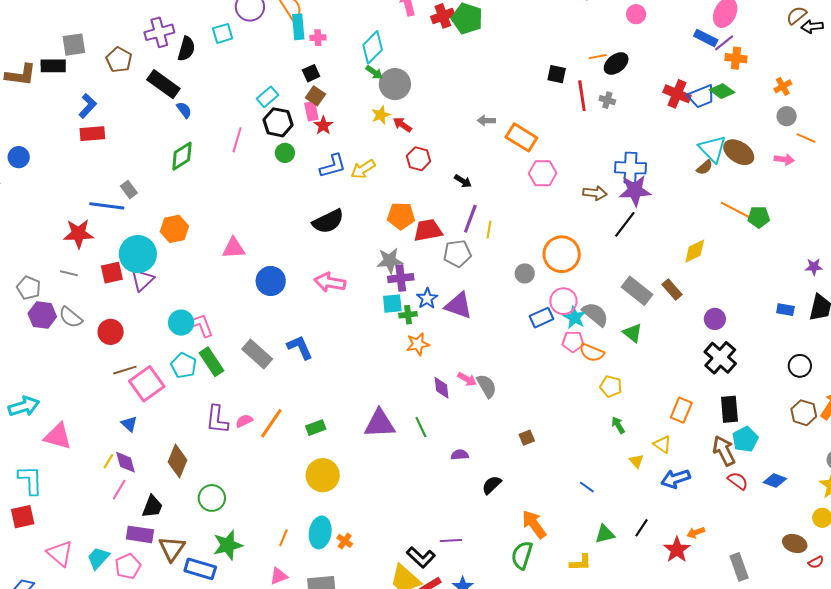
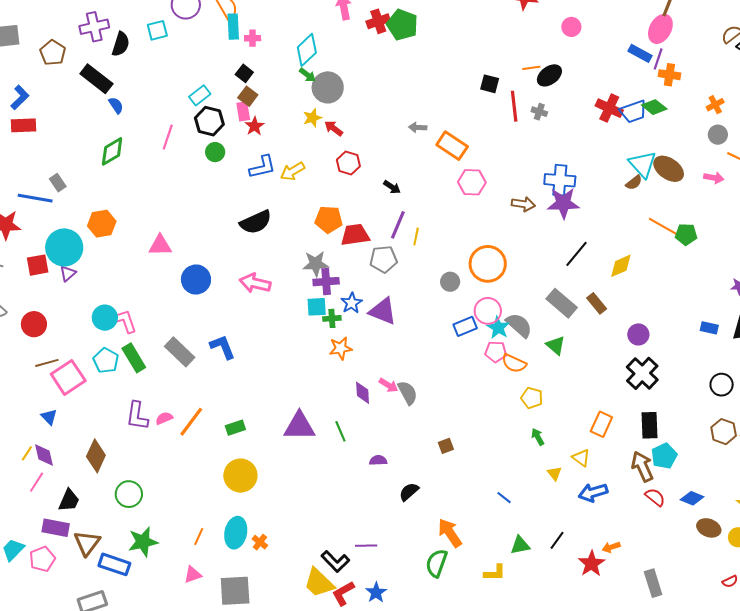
purple line: (724, 43) -> (658, 59), turned -35
black square: (311, 73) -> (244, 73), turned -30
black line: (625, 224) -> (577, 254), moved
purple triangle: (142, 280) -> (68, 273), size x0.7
brown ellipse: (795, 543) -> (709, 528), moved

